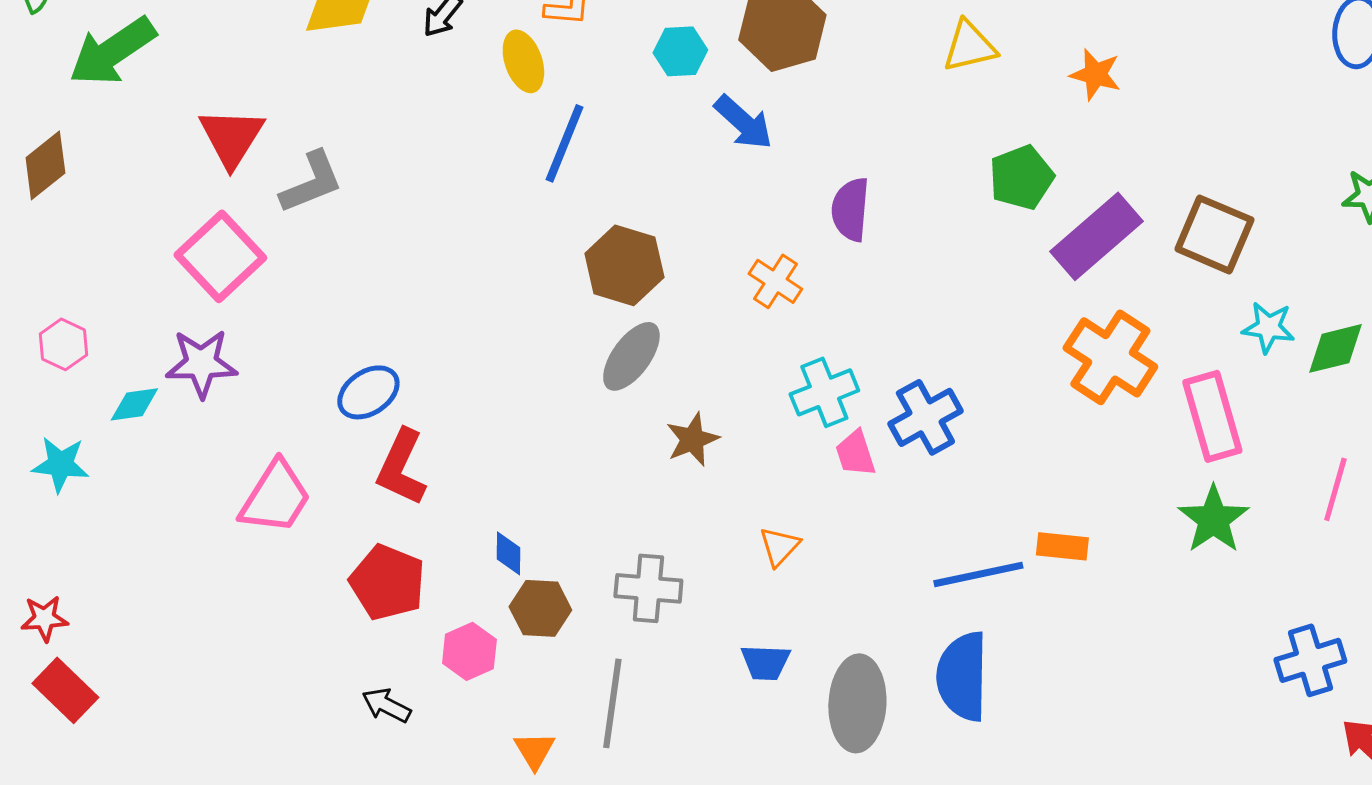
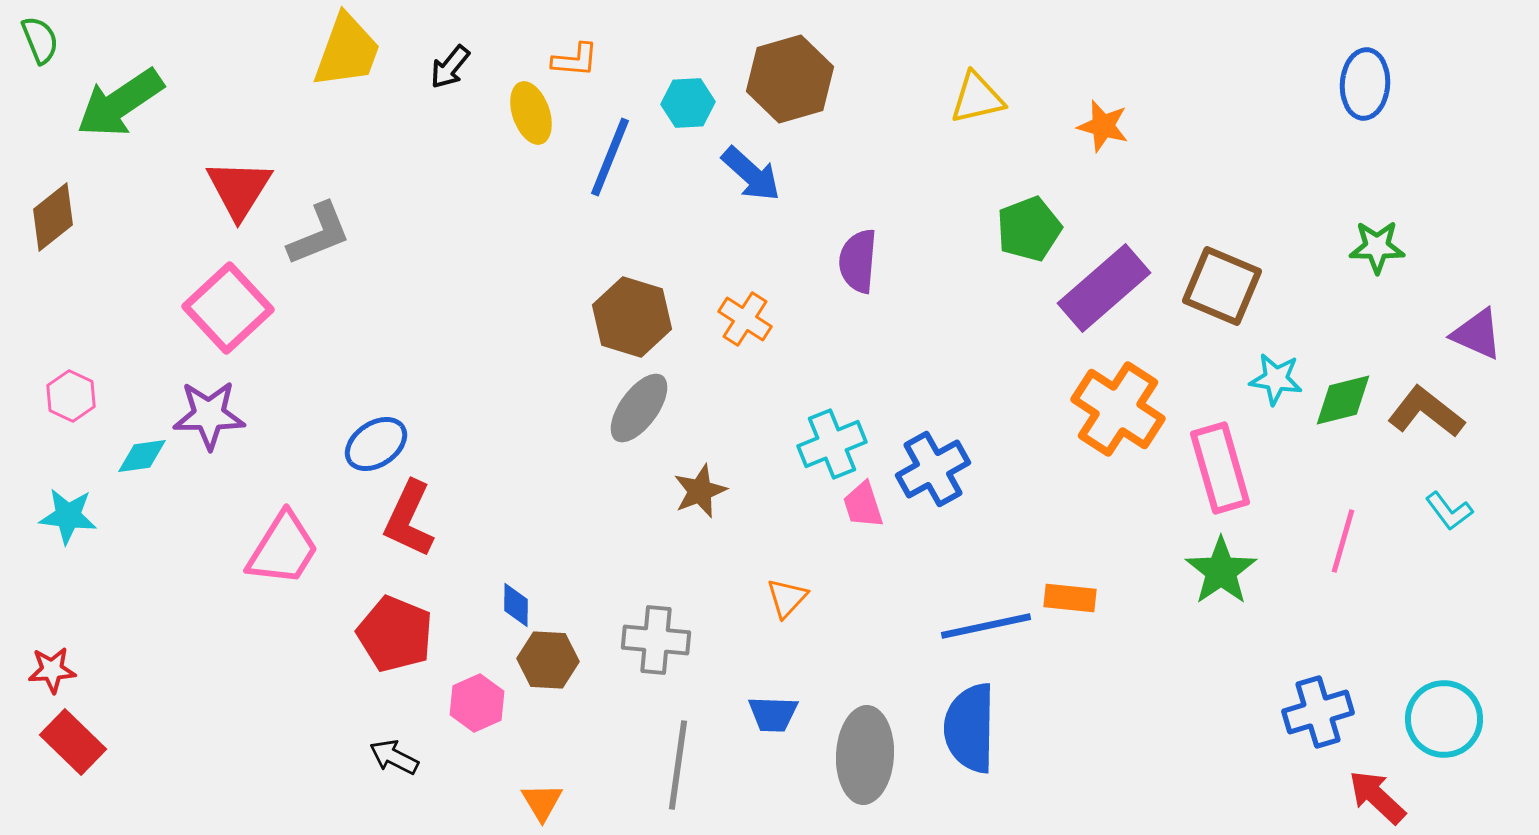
blue line: (564, 143) -> (610, 157), moved
orange cross: (775, 281) -> (745, 319), moved
gray line: (612, 703) -> (678, 765), moved

